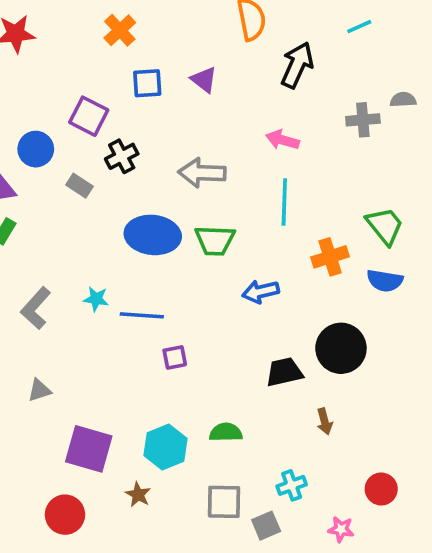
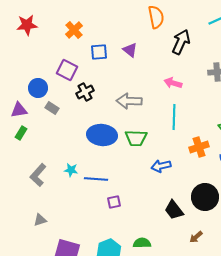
orange cross: (120, 30) -> (74, 30), moved
gray rectangle: (80, 186) -> (52, 108), moved
black trapezoid: (284, 372) -> (174, 210), turned -115
brown arrow: (325, 421) -> (196, 237), turned 64

